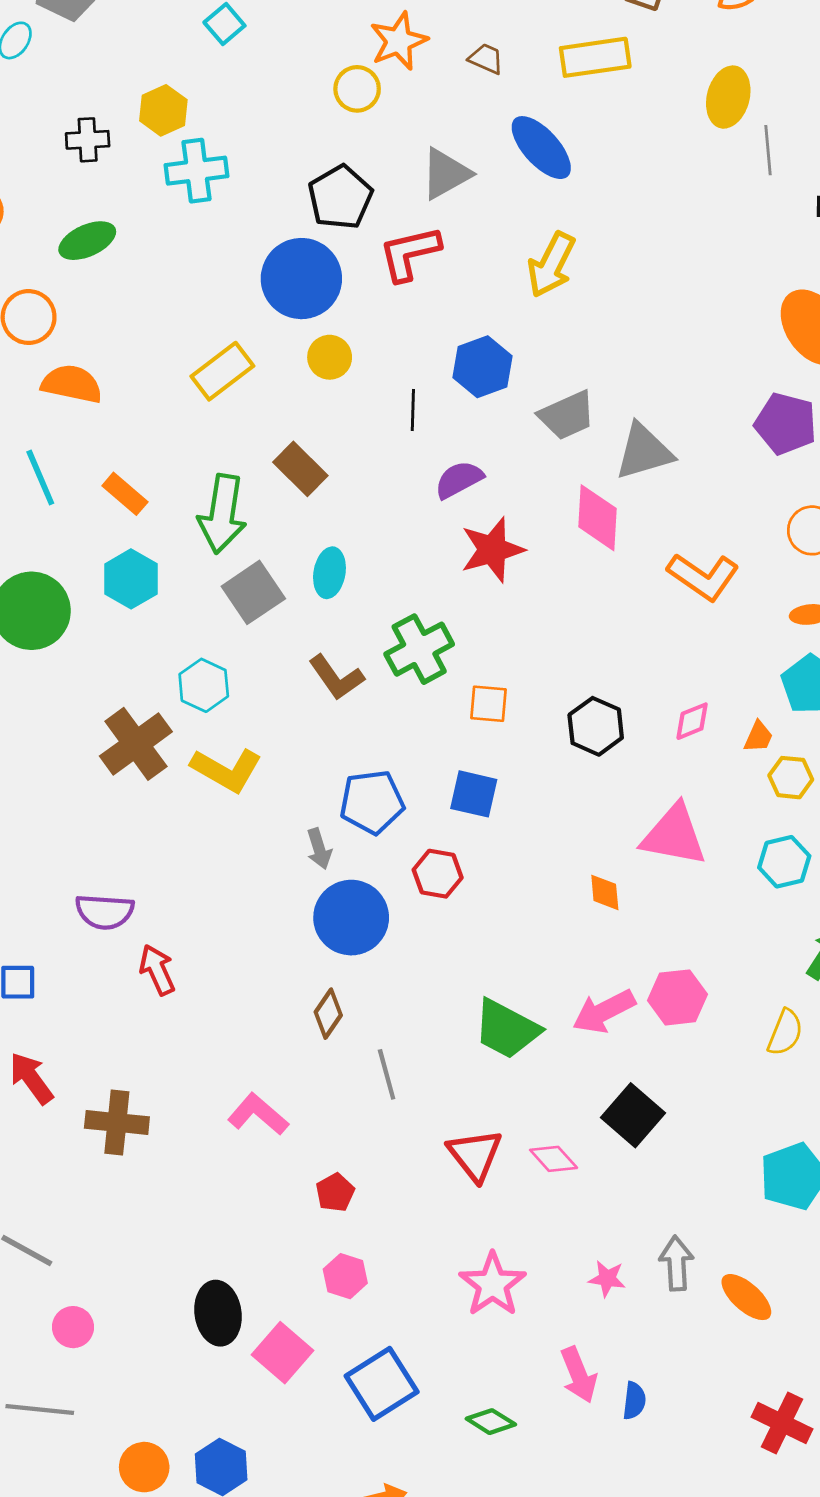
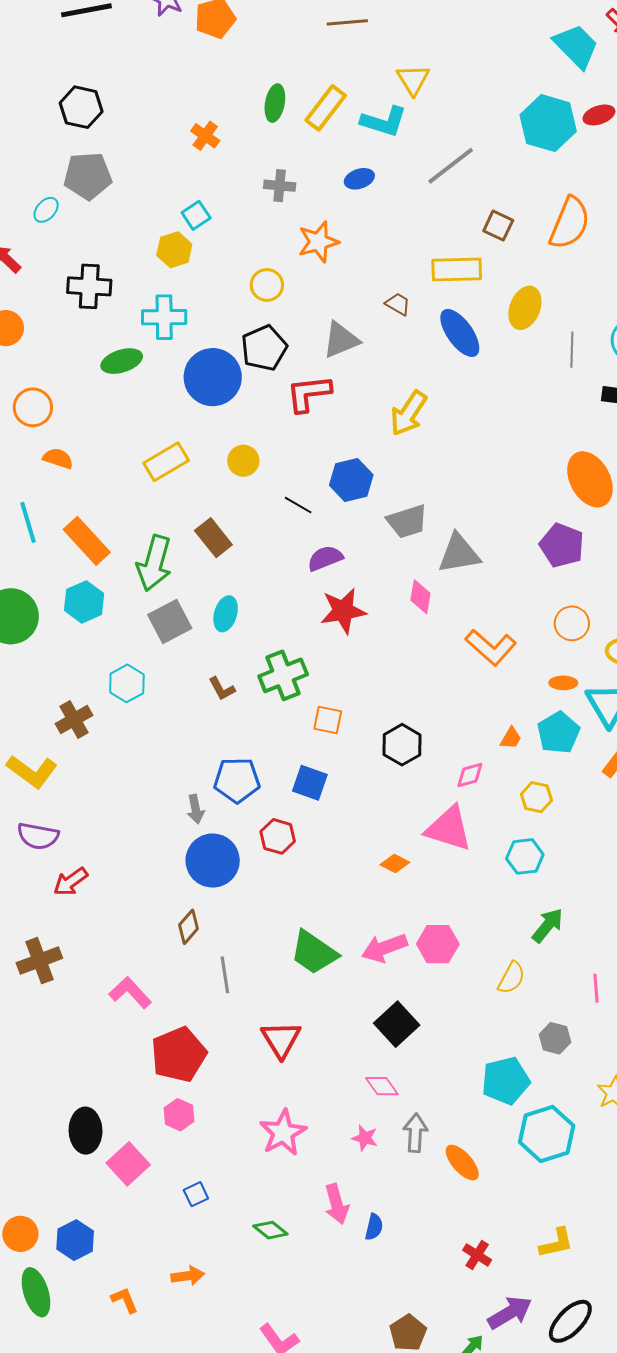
brown trapezoid: (486, 59) -> (398, 304), moved
yellow circle: (357, 89) -> (267, 285), moved
yellow ellipse: (728, 97) -> (525, 308), moved
yellow hexagon: (163, 110) -> (174, 250), moved
black cross: (88, 140) -> (89, 286), size x1.4
blue ellipse: (541, 148) -> (460, 333), moved
green ellipse: (87, 241) -> (122, 361), moved
blue circle: (301, 279) -> (213, 377), moved
orange semicircle: (72, 384) -> (58, 458), size x0.7
black line: (413, 410) -> (298, 505), turned -68
orange rectangle: (125, 494) -> (87, 541), size x1.5
pink diamond: (597, 518) -> (420, 597), size x0.7
brown L-shape: (336, 677) -> (222, 689), size x0.7
pink diamond: (692, 721) -> (470, 775), moved
orange trapezoid: (758, 737) -> (511, 738), moved
brown cross: (136, 744) -> (74, 719), size x0.7
yellow L-shape: (227, 770) -> (32, 771), moved
orange diamond: (605, 892) -> (395, 864), turned -64
red arrow: (157, 970) -> (71, 882), turned -108
brown cross: (117, 1122) -> (39, 961), moved, turned -33
pink diamond: (554, 1159) -> (382, 1086), moved
red pentagon: (335, 1192) -> (179, 1054), size x2.0
blue square: (382, 1384) -> (196, 1194), size x0.5
red cross: (782, 1423) -> (477, 1255), size x0.7

